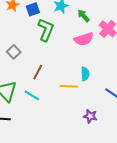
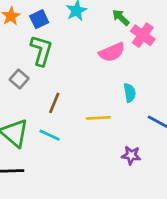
green arrow: (84, 16) -> (121, 18), moved
green L-shape: (46, 30) -> (41, 51), moved
cyan semicircle: (85, 74) -> (130, 93), moved

